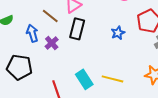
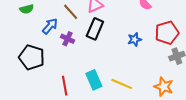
blue arrow: (32, 33) -> (50, 26), turned 48
purple cross: (52, 43) -> (68, 39), turned -32

